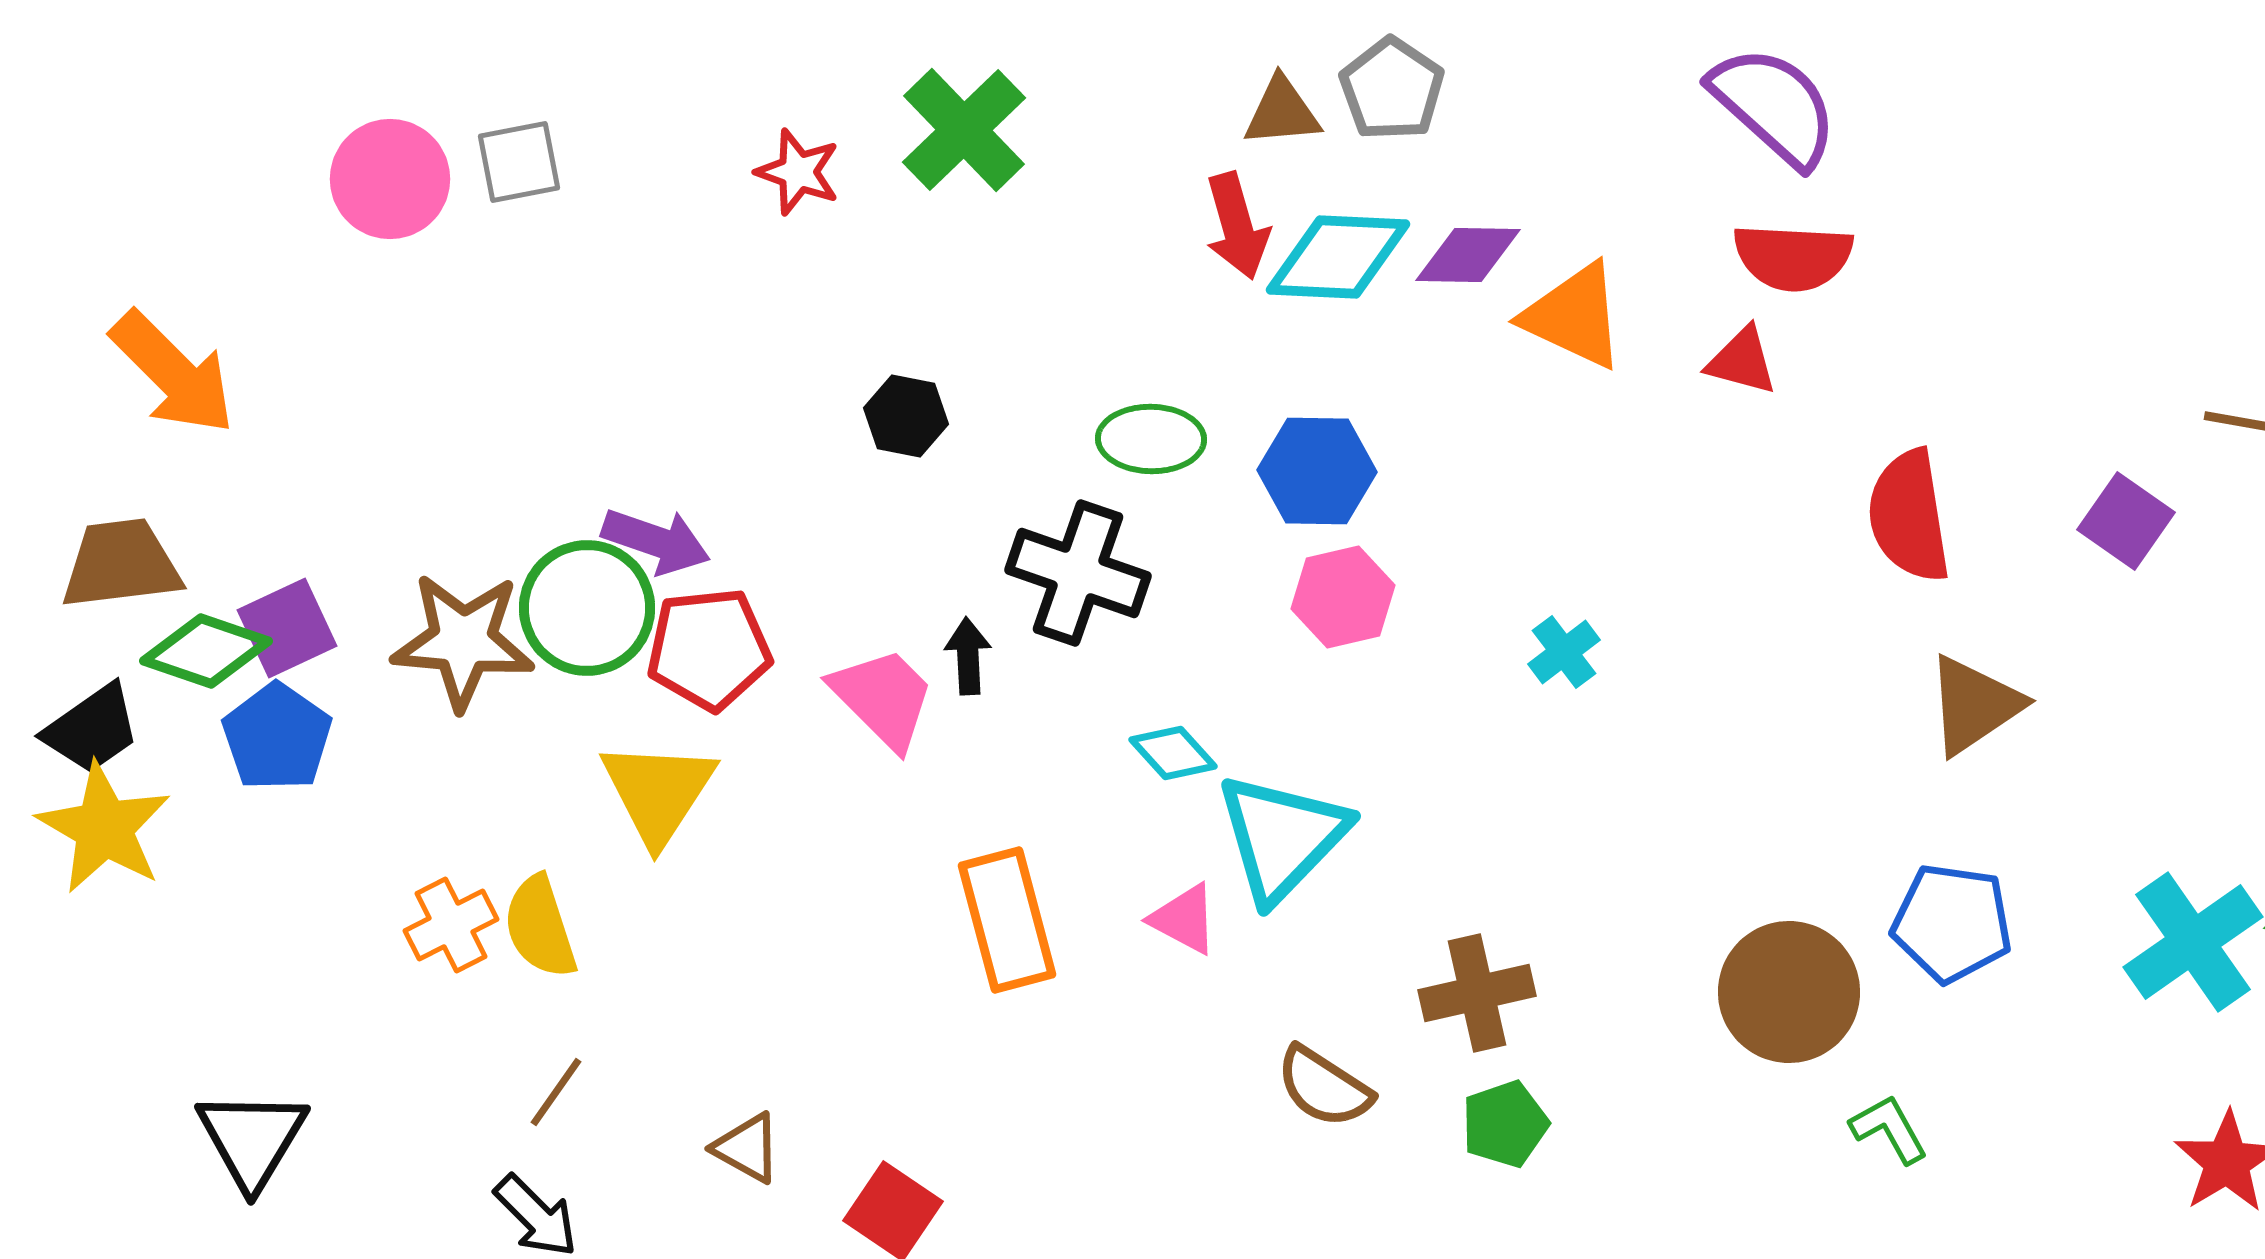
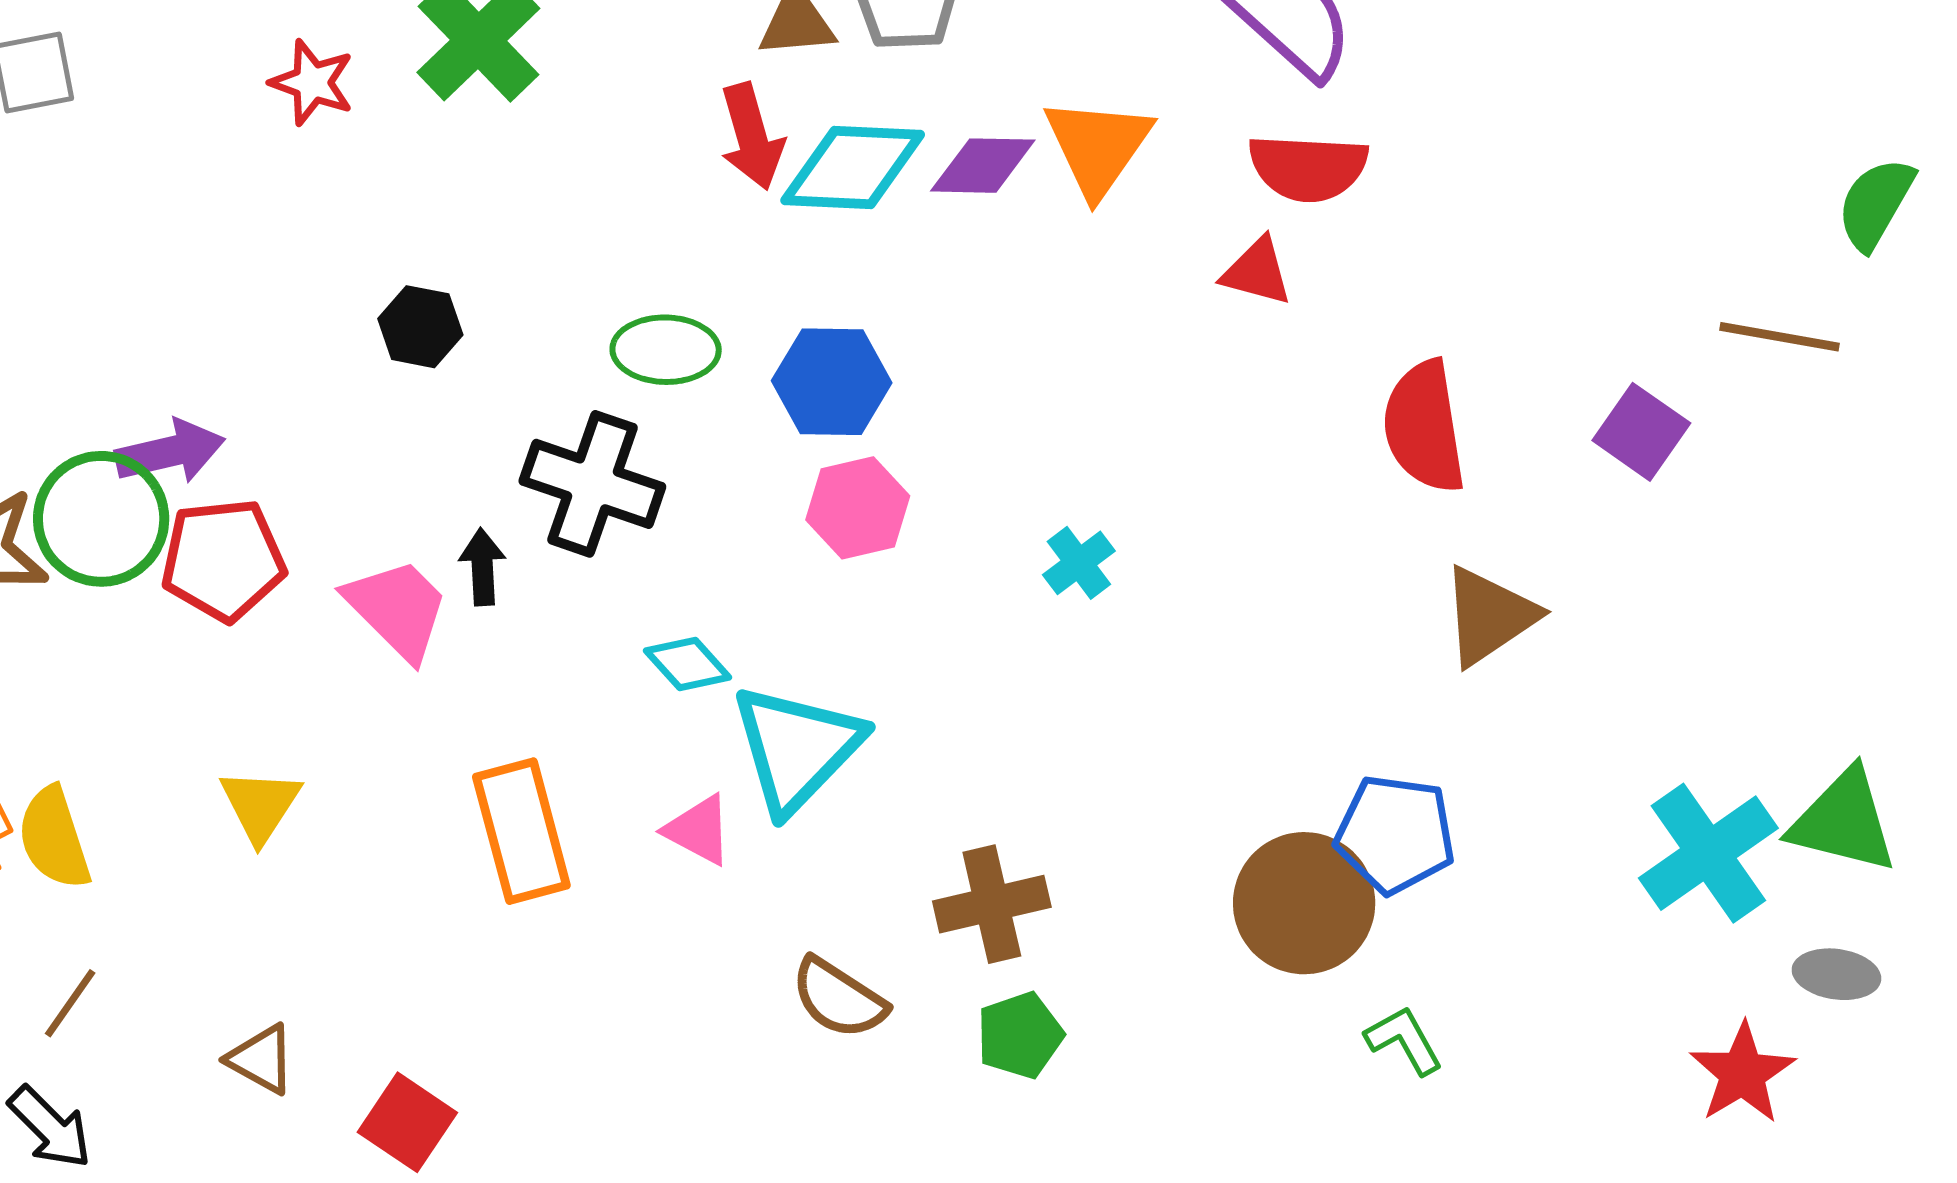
orange triangle: (1574, 316) -> (1098, 147), moved, turned 40
purple arrow: (656, 541) -> (170, 452), turned -32
yellow triangle: (658, 792) -> (260, 805), moved, size x0.7
blue pentagon: (1952, 923) -> (1395, 834), moved

